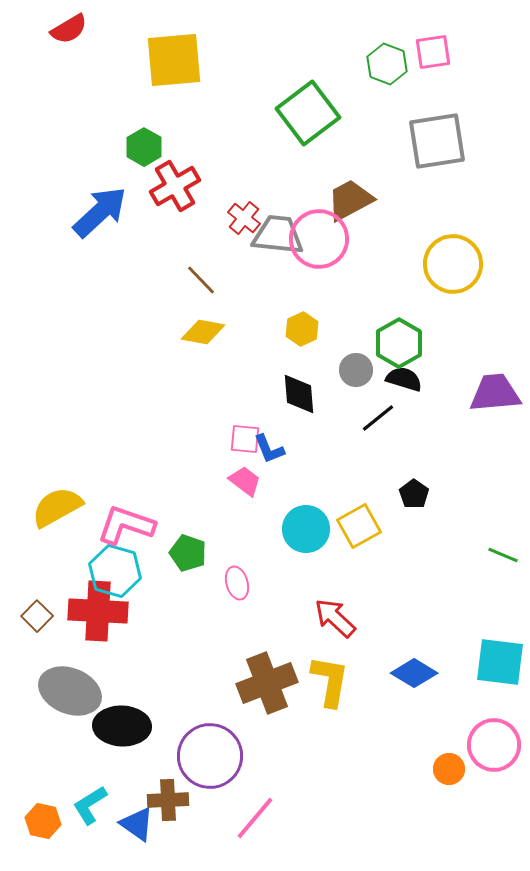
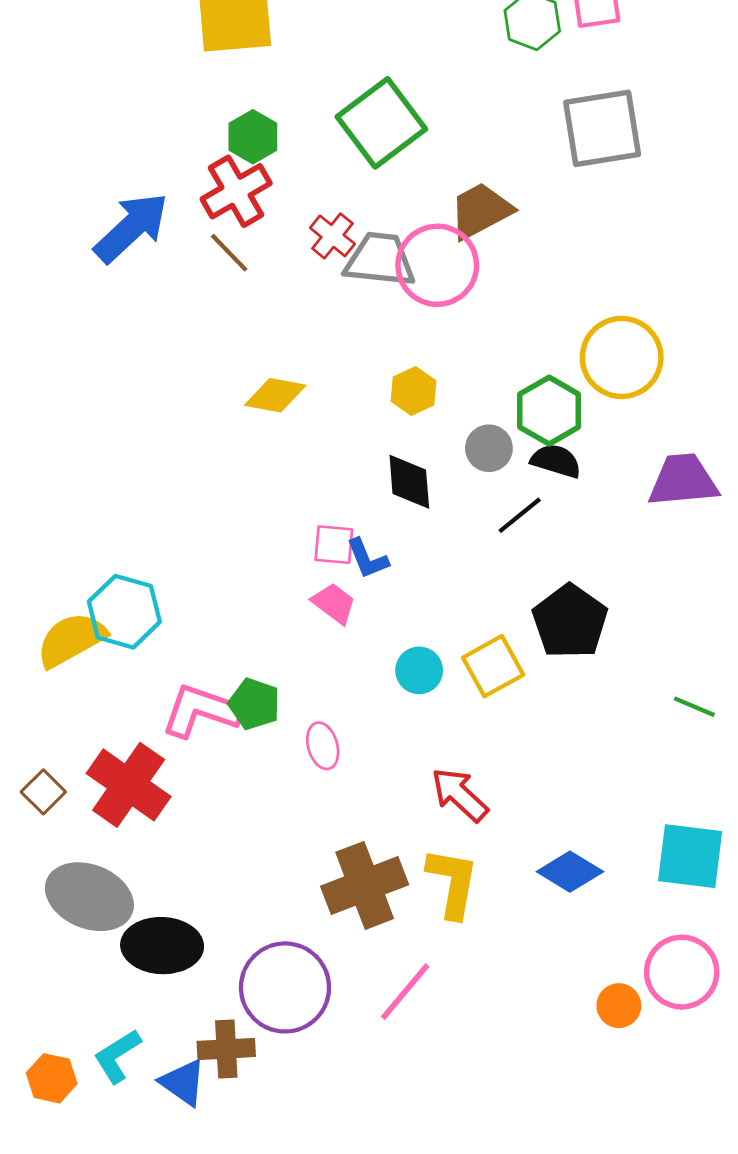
green square: (308, 113) -> (381, 123), moved
green hexagon: (144, 147) -> (253, 137), moved
yellow circle: (453, 264) -> (622, 357), moved
brown line: (201, 280) -> (229, 253), moved
black pentagon: (414, 494) -> (570, 621), size x1.8
pink L-shape: (126, 525) -> (201, 711), moved
cyan circle: (306, 529) -> (419, 670), size x0.7
cyan hexagon: (115, 571) -> (124, 612), moved
red cross: (98, 611) -> (129, 785), turned 32
pink line: (255, 818) -> (405, 992), moved

